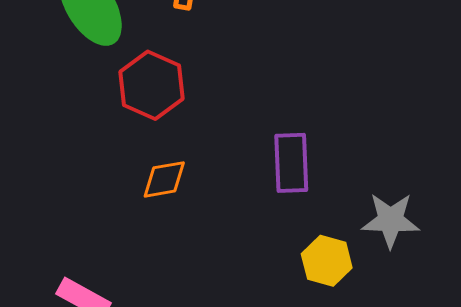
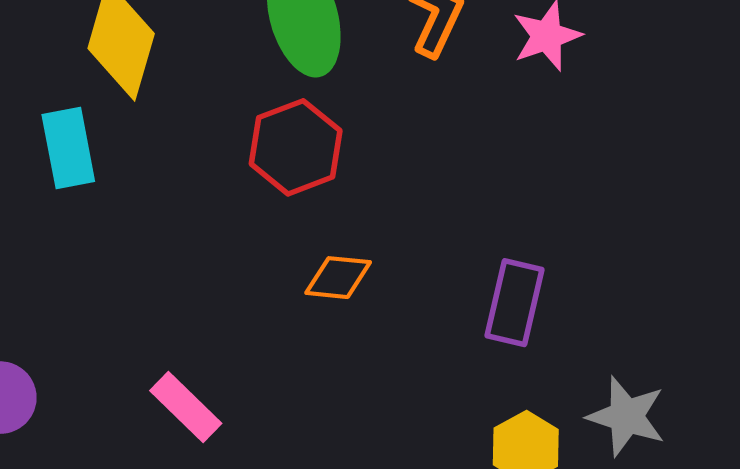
red hexagon: (152, 85) -> (296, 147), moved

